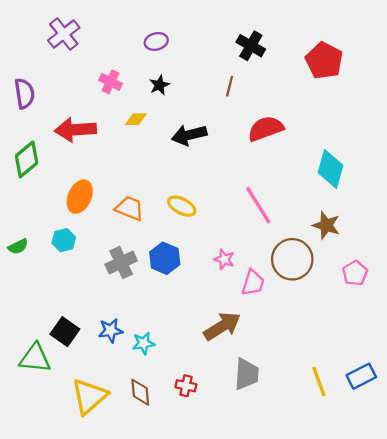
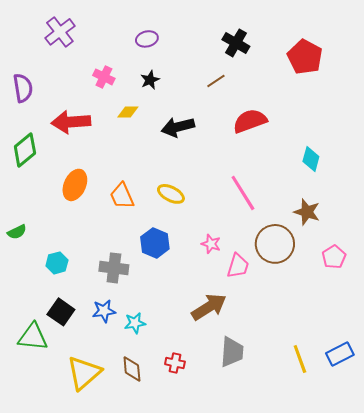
brown line: (230, 86) -> (216, 81), turned 42
cyan diamond: (331, 169) -> (311, 159), size x0.7
orange trapezoid: (130, 208) -> (122, 196), turned -136
cyan hexagon: (64, 240) -> (57, 263), moved
gray cross: (121, 262) -> (114, 268), moved, turned 32

